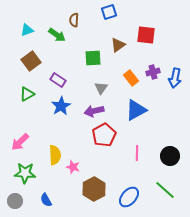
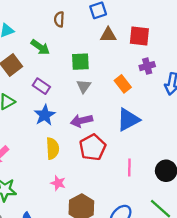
green arrow: (57, 35) -> (40, 47), moved
brown triangle: (118, 45) -> (108, 35), moved, turned 35
purple cross: (153, 72) -> (147, 66), moved
gray triangle: (101, 88) -> (84, 86), moved
yellow semicircle: (55, 155) -> (53, 148), moved

